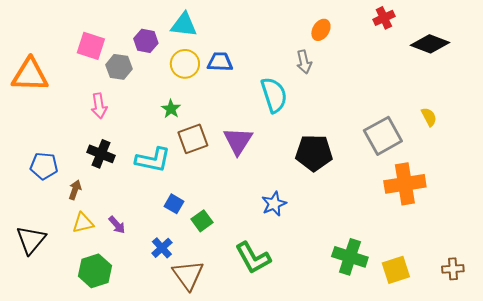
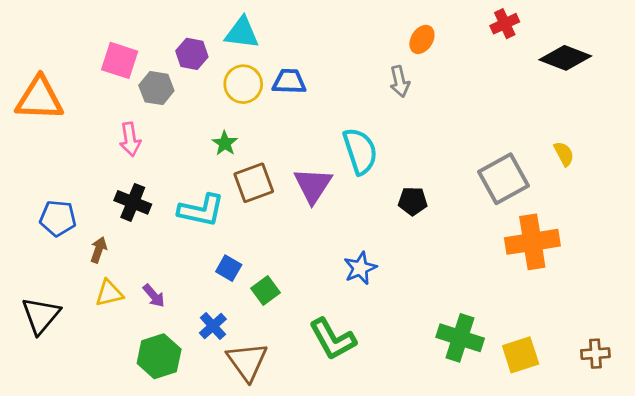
cyan semicircle: (274, 95) -> (360, 151), moved
black pentagon: (314, 153) -> (413, 201), size x0.6
green hexagon: (95, 271) -> (159, 356), moved

